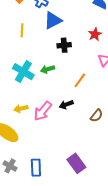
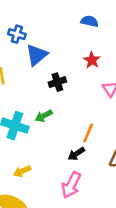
orange line: (80, 80) -> (88, 133), moved
pink arrow: (43, 111) -> (71, 185), moved

